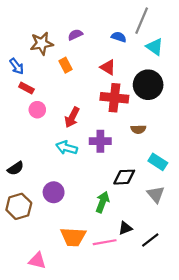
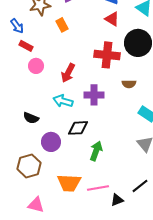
red triangle: (108, 67) -> (112, 19), moved
black semicircle: (16, 168) -> (31, 118), moved, turned 56
black diamond: (124, 177) -> (78, 128), moved
brown hexagon: (19, 206) -> (29, 166), moved
black triangle: (125, 228) -> (117, 200), moved

